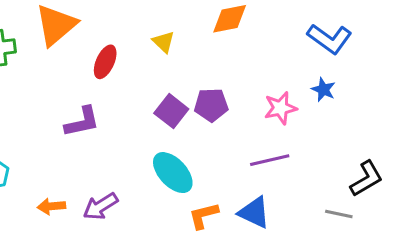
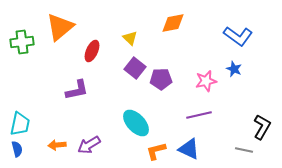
purple square: (171, 111) -> (135, 68), moved
black L-shape: (367, 179) -> (262, 127), turned -30

